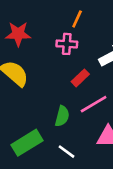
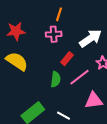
green semicircle: (62, 116) -> (56, 79), moved

